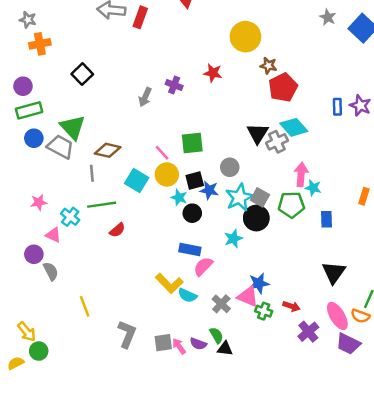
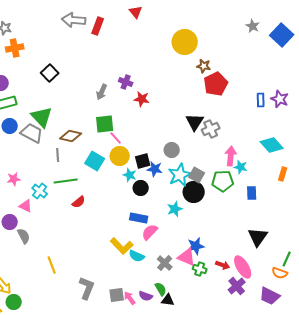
red star: (213, 73) -> (142, 99), moved
cyan diamond: (294, 127) -> (272, 145), moved
green square: (192, 143) -> (105, 124), moved
pink ellipse: (337, 316) -> (243, 267), moved

